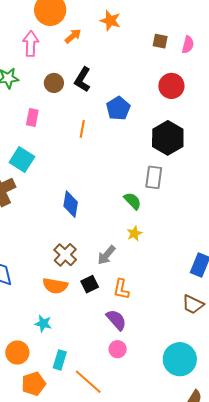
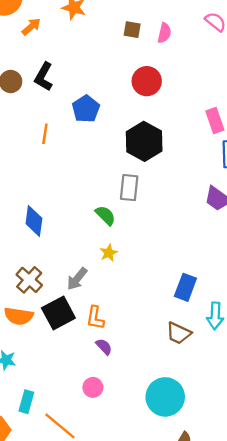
black square: (90, 284) -> (58, 313), size x1.6
purple semicircle: (116, 320) -> (104, 347), moved, size x0.7

